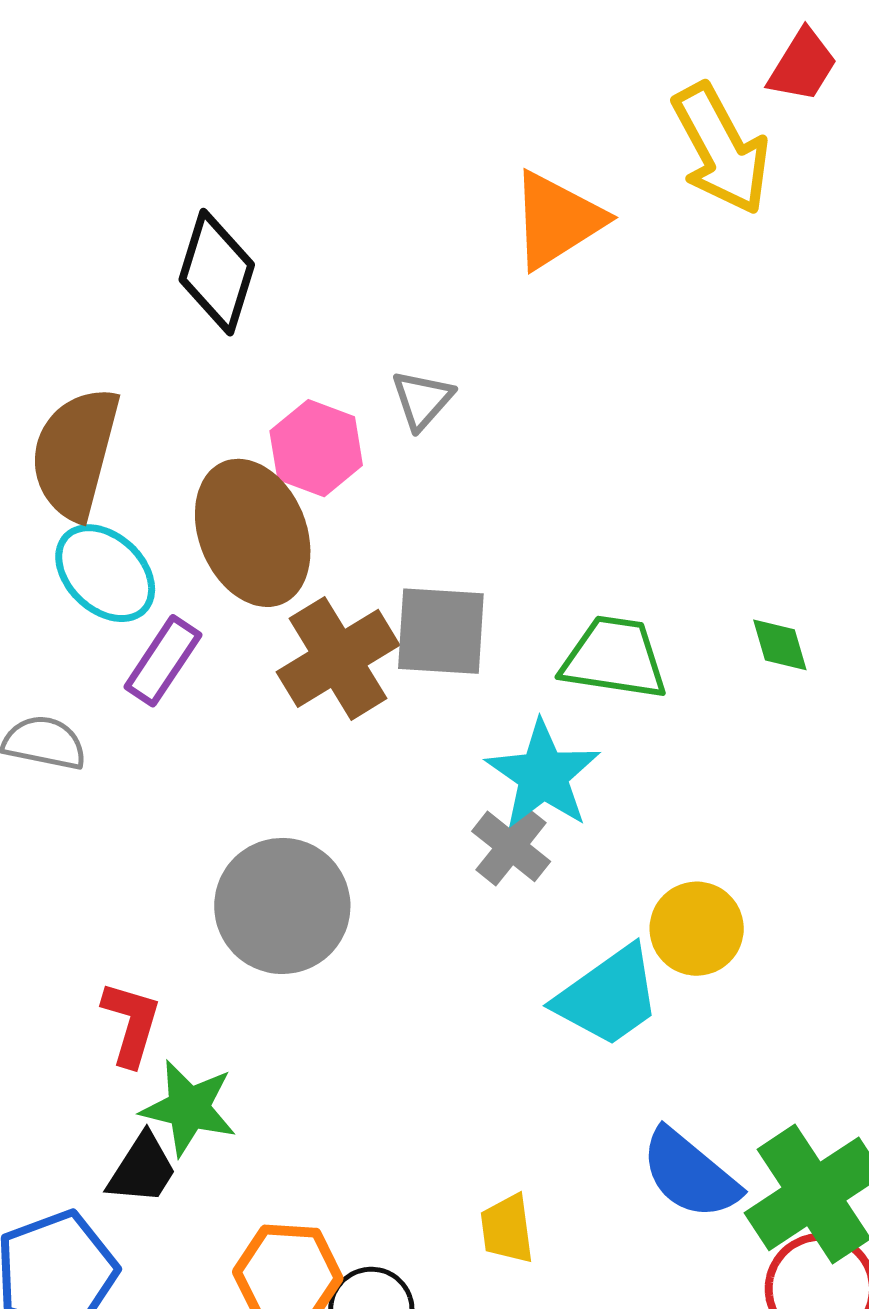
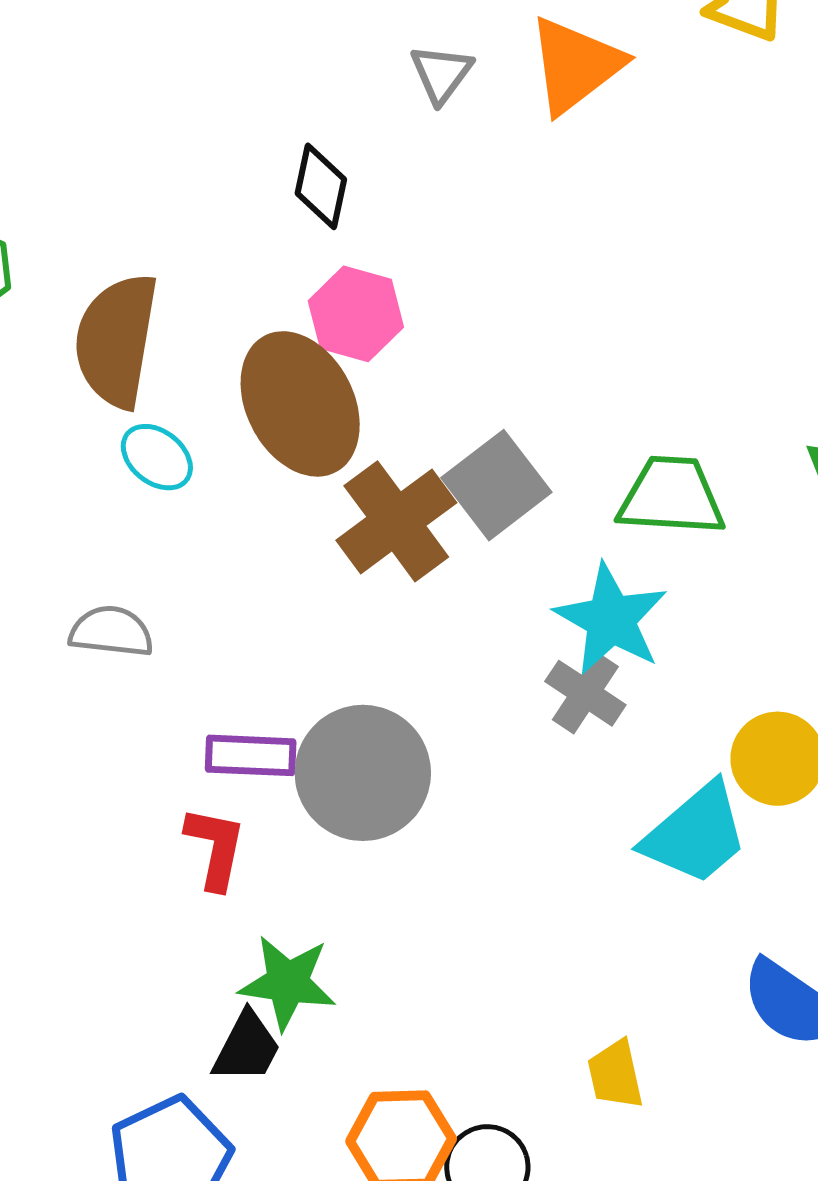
black diamond: (217, 272) -> (321, 186), moved, size x0.7
gray triangle: (422, 400) -> (441, 74), moved
cyan ellipse: (105, 573) -> (157, 457), size x0.7
gray square: (441, 631) -> (496, 485), turned -36
purple rectangle: (163, 661) -> (251, 755), moved, turned 64
red L-shape: (131, 1023) -> (215, 848), moved

